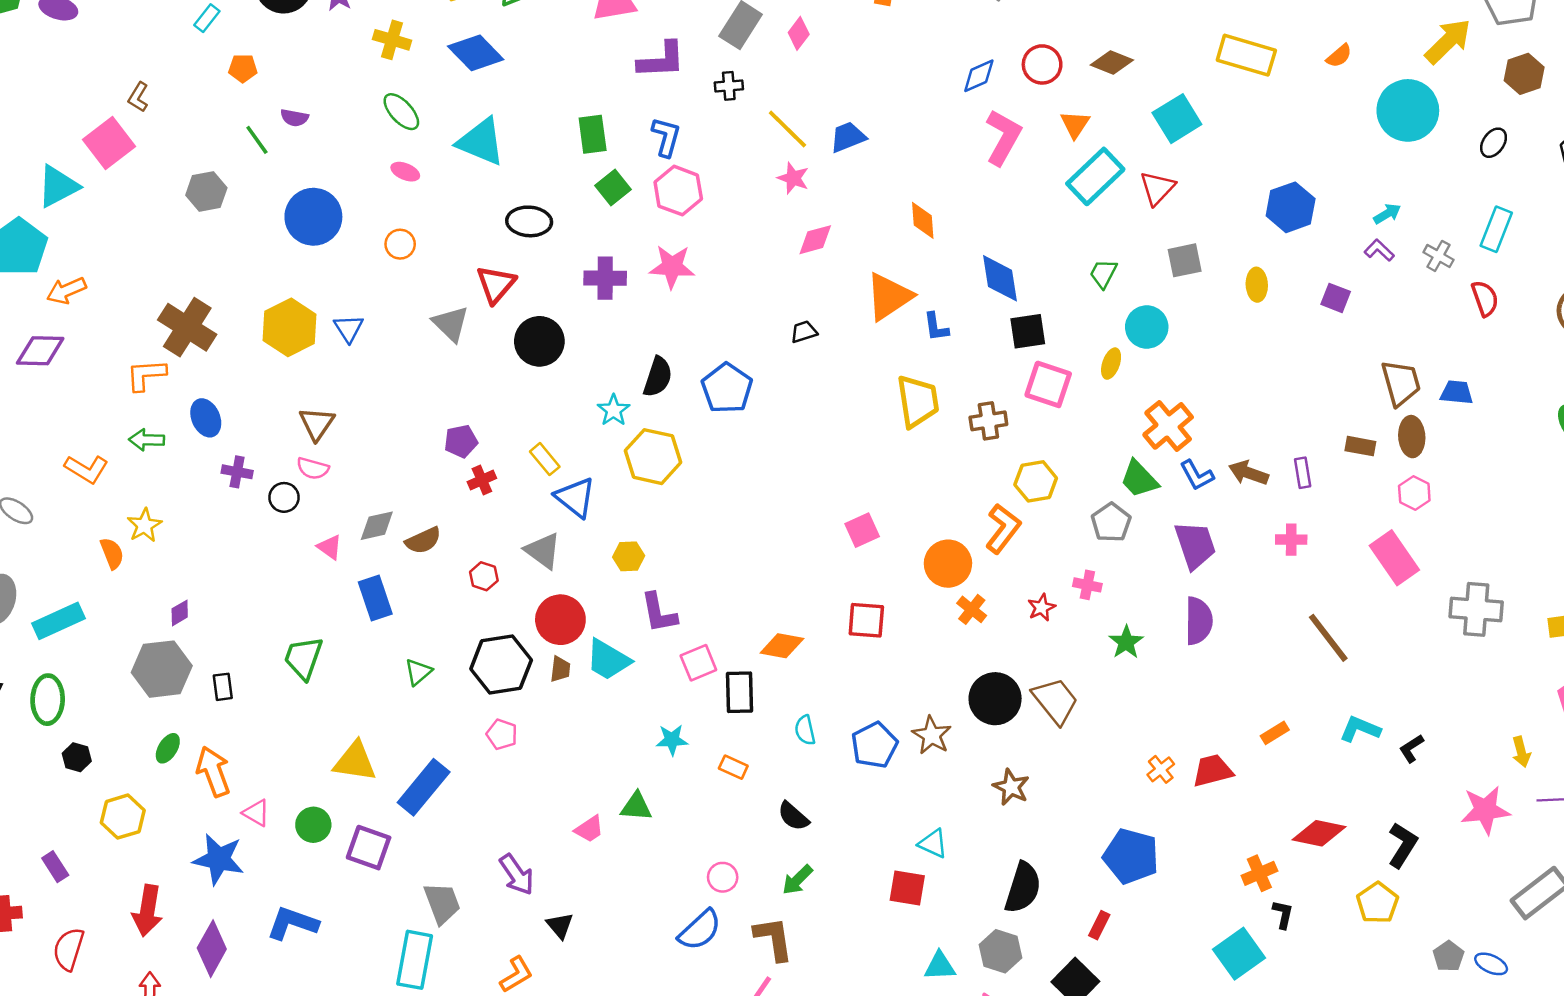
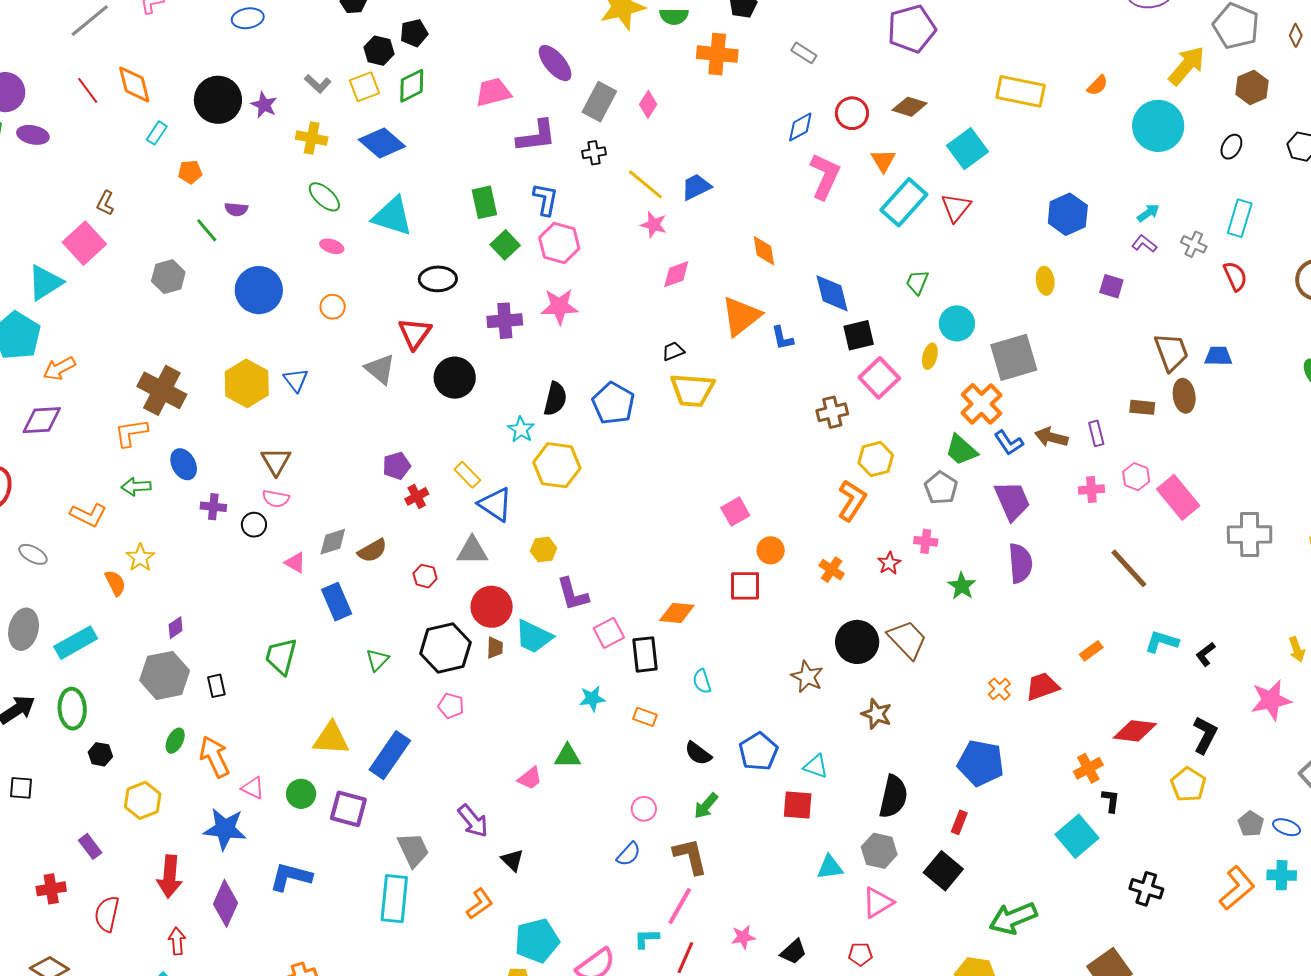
gray square: (1185, 260) -> (1014, 357), moved, size x1.6
pink square: (1048, 384) -> (879, 378), turned 33
yellow trapezoid: (918, 401) -> (692, 390), moved, turned 108
pink hexagon: (1414, 493) -> (1136, 477), moved
gray triangle: (543, 551) -> (472, 551), turned -32
orange circle: (948, 564) -> (771, 550), moved, size x0.7
blue pentagon: (874, 745) -> (758, 752), moved
blue semicircle: (700, 930) -> (629, 854), size x0.7

